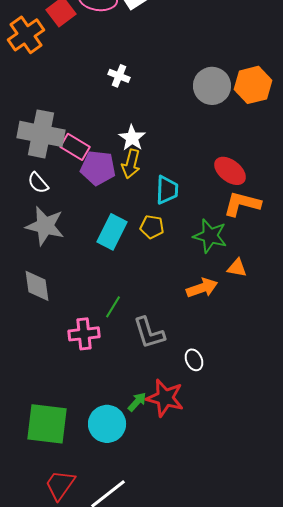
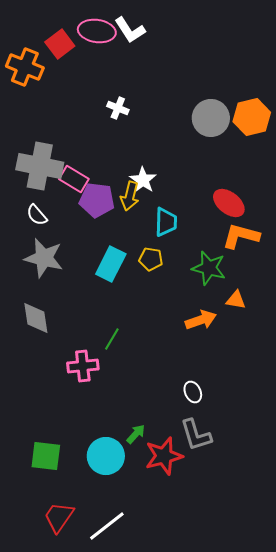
orange cross: (26, 35) -> (25, 67), turned -33
white star: (132, 138) -> (143, 180), moved
gray L-shape: (149, 333) -> (196, 435), moved
red star: (165, 398) -> (164, 456), moved, turned -30
green square: (47, 424) -> (46, 456), size x0.7

